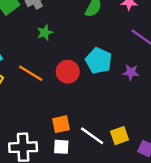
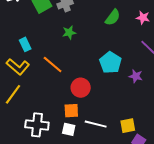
red circle: (68, 72) -> (81, 88), moved
white line: (92, 136) -> (96, 124), turned -30
yellow square: (120, 136) -> (128, 126), moved

